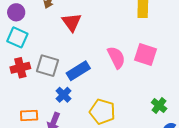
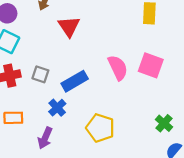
gray square: (48, 66) -> (40, 74), size x0.7
orange rectangle: (29, 115) -> (13, 118), moved

